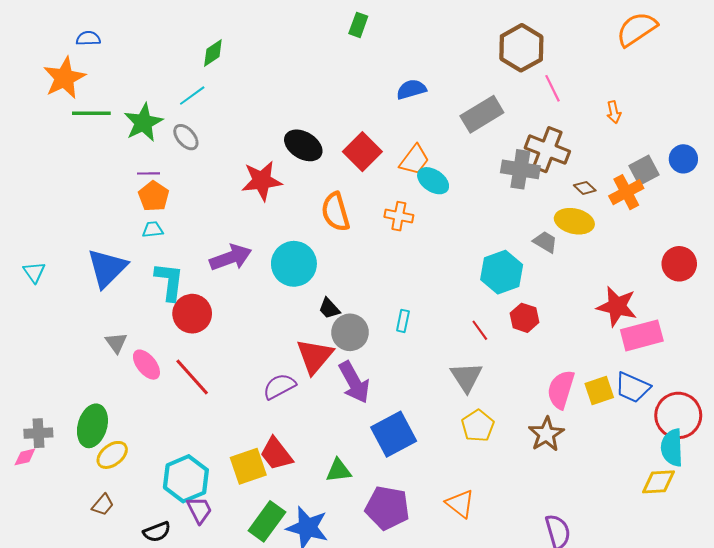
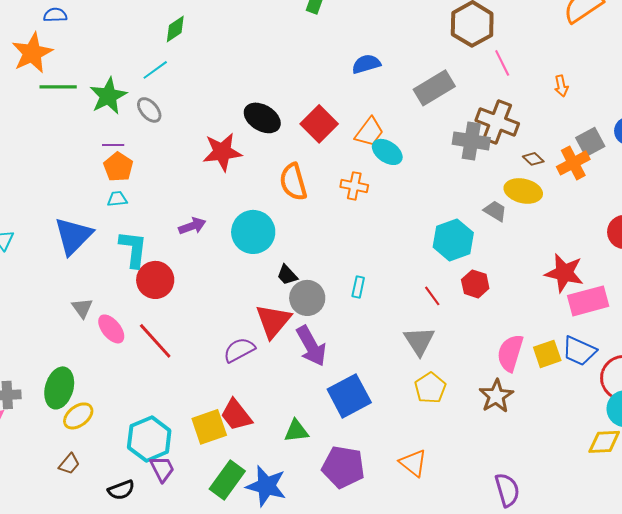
purple arrow: (231, 258) -> (192, 226), size x0.7

